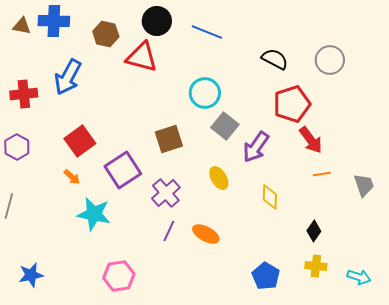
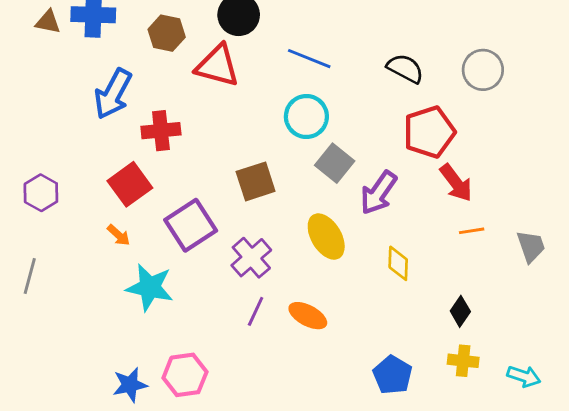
blue line: (207, 32) -> (309, 59), moved
red cross: (24, 94) -> (161, 131), moved
yellow ellipse: (219, 178) -> (326, 237), size x1.4
blue star: (31, 275) -> (130, 385), moved

